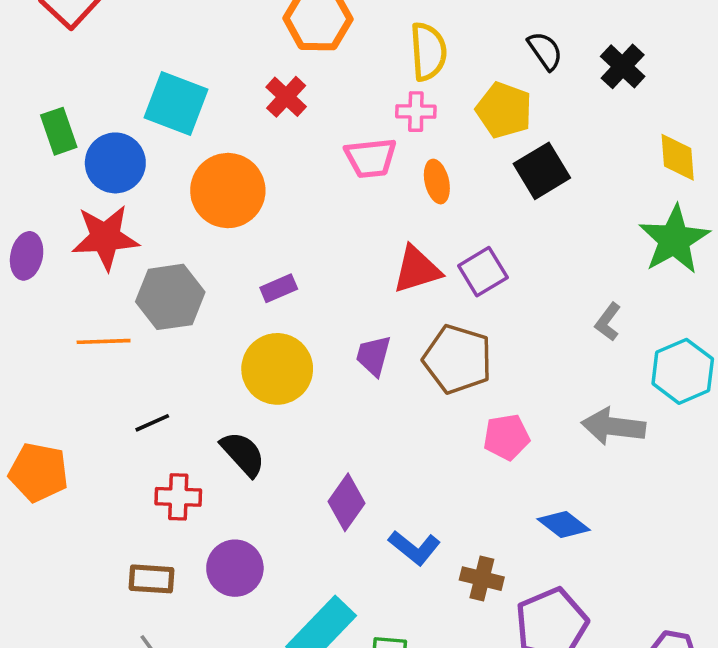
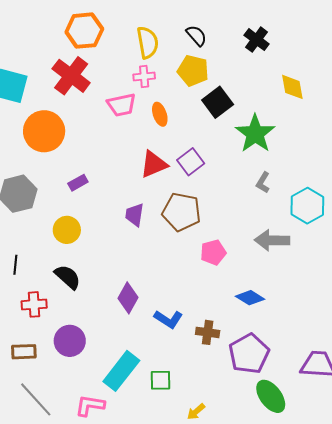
black semicircle: (545, 51) -> (196, 36), moved
red cross: (286, 97) -> (71, 76), size x1.6
green star: (674, 240) -> (255, 134), moved
yellow circle: (277, 369) -> (67, 230), moved, size x0.7
black line: (152, 423) -> (15, 265), turned -54

